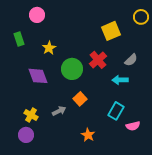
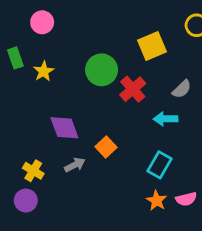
yellow star: (49, 48) -> (44, 71), moved
green circle: (72, 69) -> (102, 70), moved
purple diamond: (38, 76) -> (64, 128), moved
pink semicircle: (133, 126) -> (186, 199), moved
orange star: (88, 135) -> (157, 201), moved

